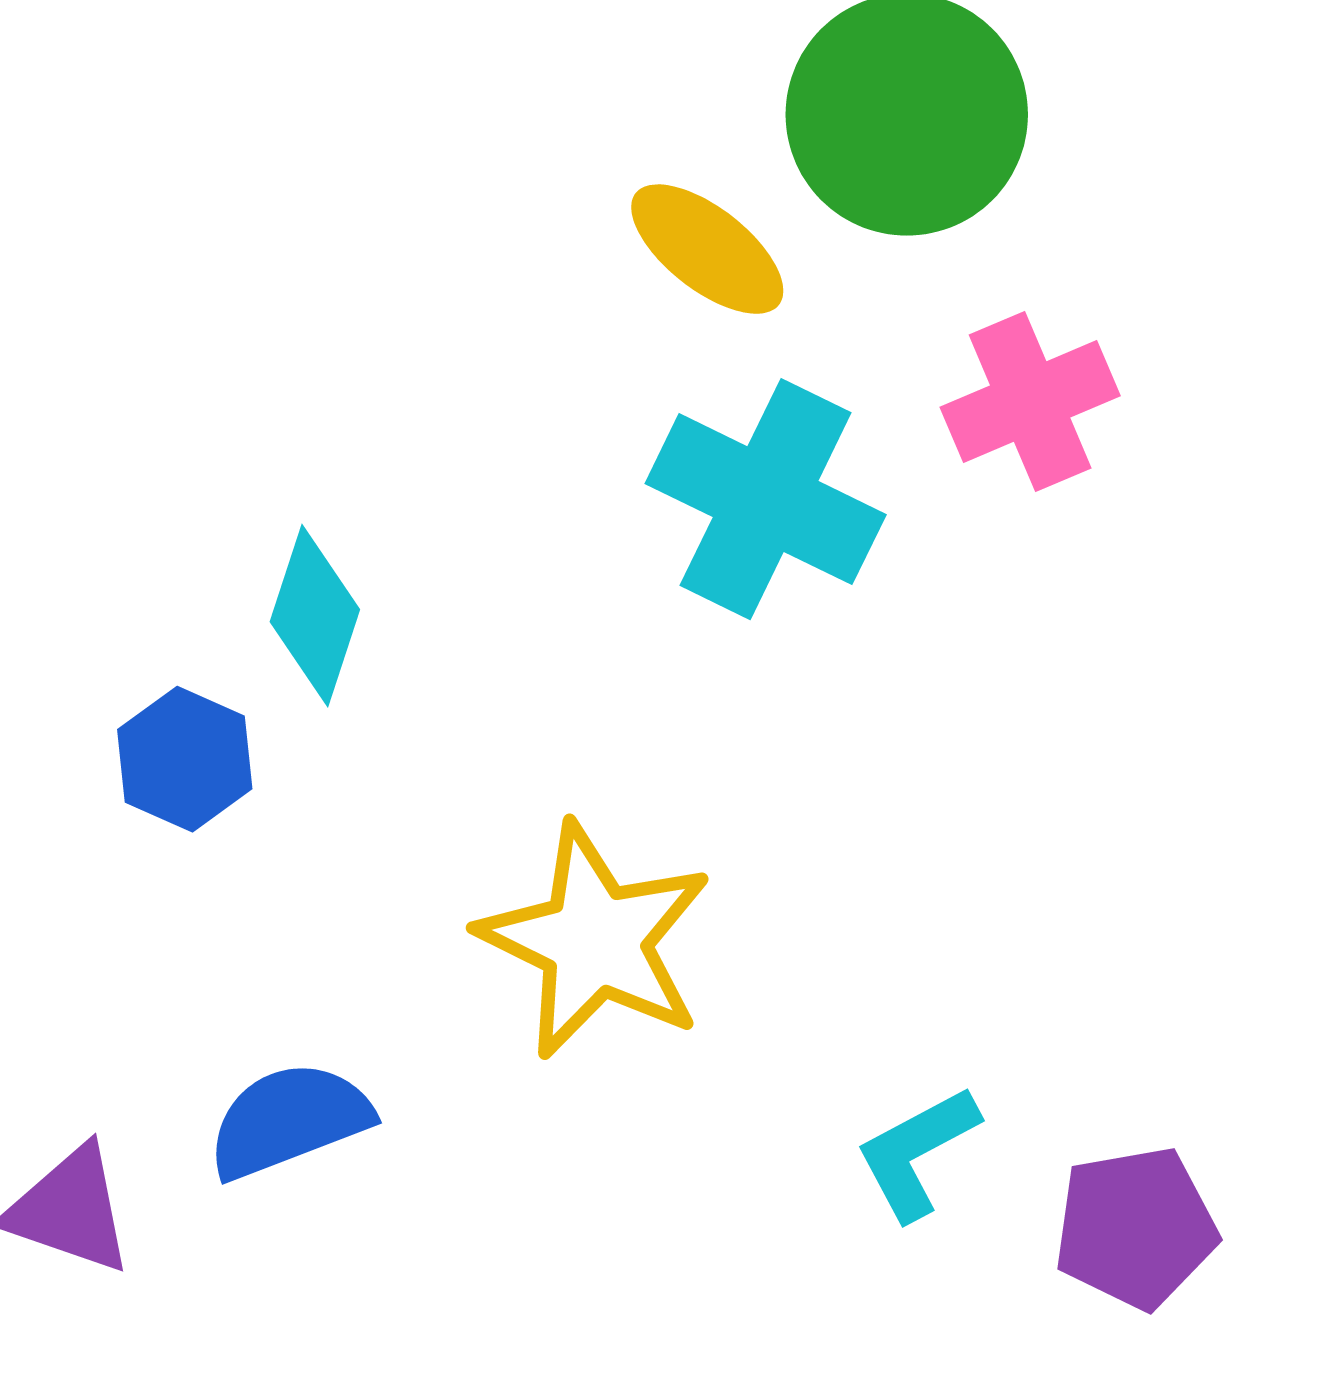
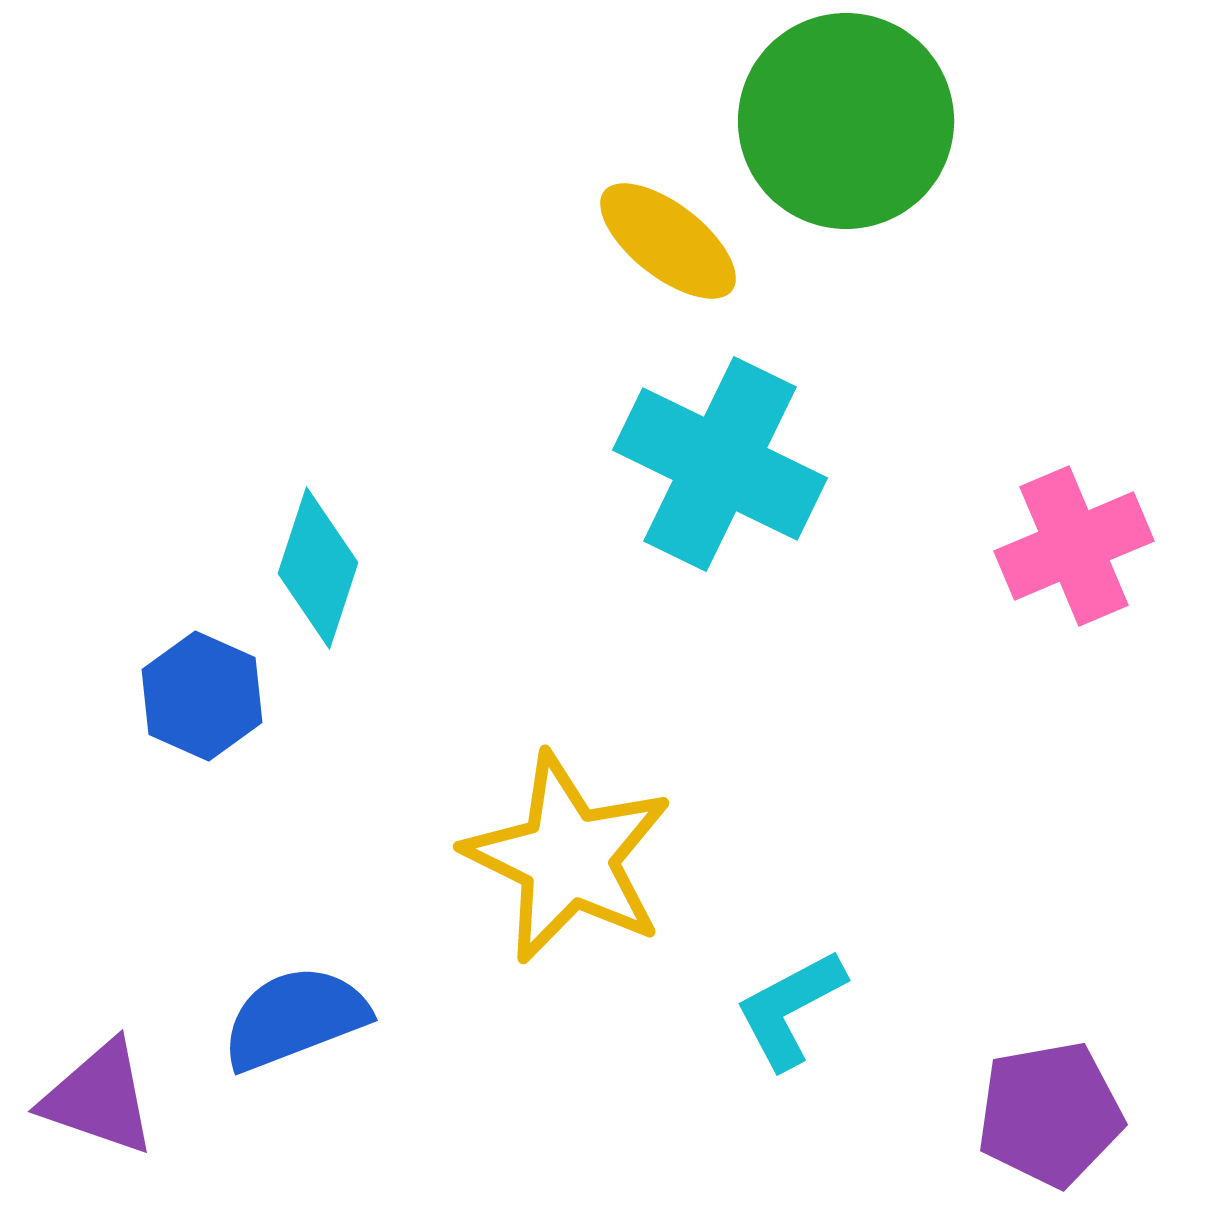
pink cross: (1030, 402) -> (1074, 546), moved
cyan L-shape: (917, 1153) -> (790, 1009), moved

